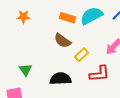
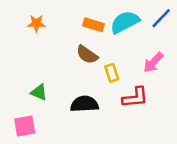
yellow rectangle: (81, 55) -> (112, 73), turned -64
green triangle: (25, 70) -> (39, 92), turned -32

